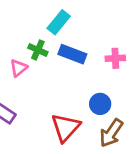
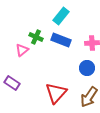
cyan rectangle: (59, 22) -> (61, 16), moved
blue circle: (100, 104) -> (87, 68), moved

